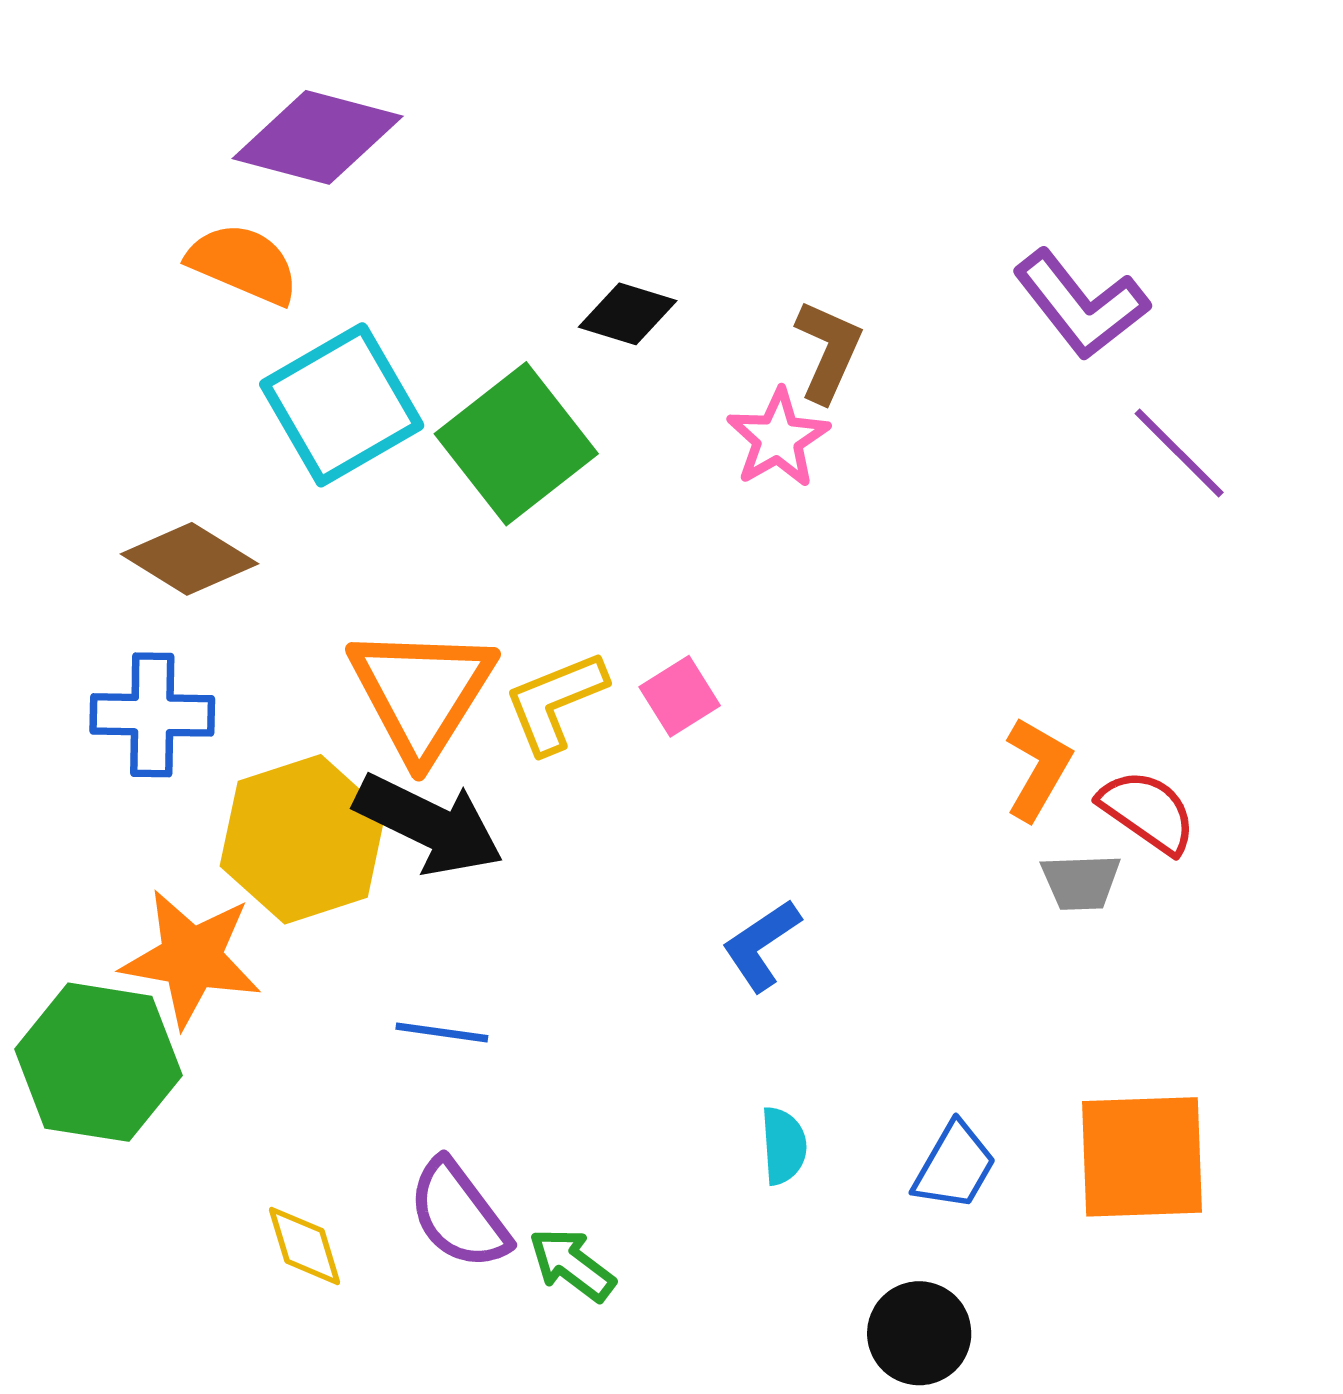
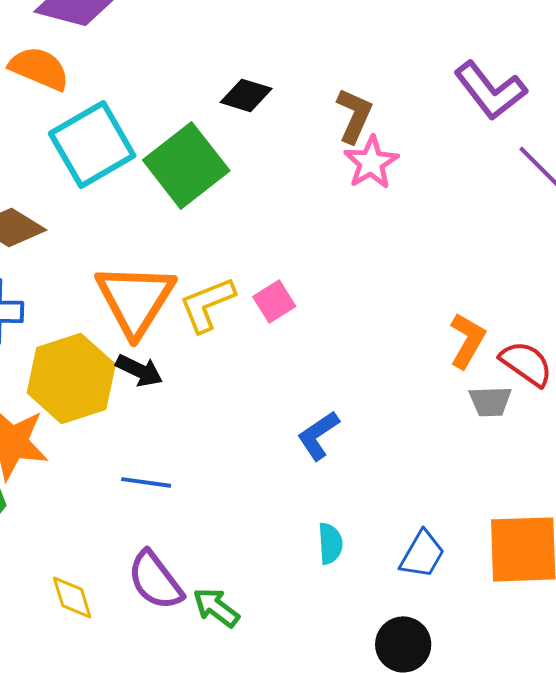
pink star: (778, 438) -> (371, 162), moved
black arrow: (429, 824) -> (139, 370), size x0.6

